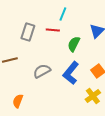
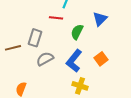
gray rectangle: (28, 32) -> (35, 38), moved
yellow cross: (93, 96) -> (80, 86), moved, turned -35

